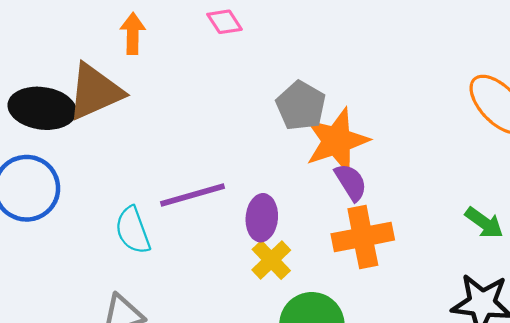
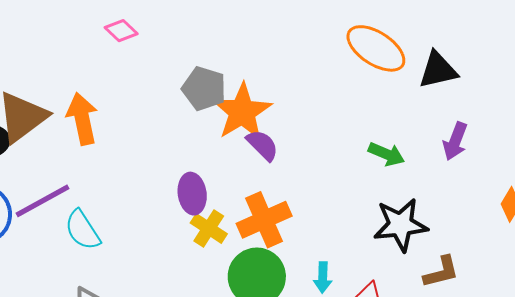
orange arrow: (133, 34) -> (82, 119), moved, size x1.4
purple line: (192, 195) -> (42, 201), moved
orange cross: (363, 237) -> (264, 220), moved

